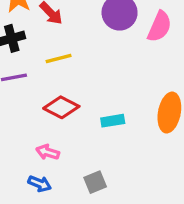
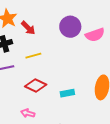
pink semicircle: (160, 27) -> (95, 35), turned 48

